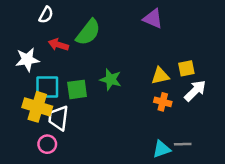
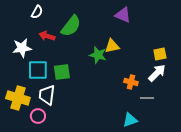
yellow square: (186, 68) -> (160, 54), moved
yellow triangle: (160, 76) -> (112, 46), moved
green star: (111, 80) -> (98, 55), moved
yellow cross: (37, 107) -> (18, 98), moved
gray line: (183, 144) -> (147, 98), moved

